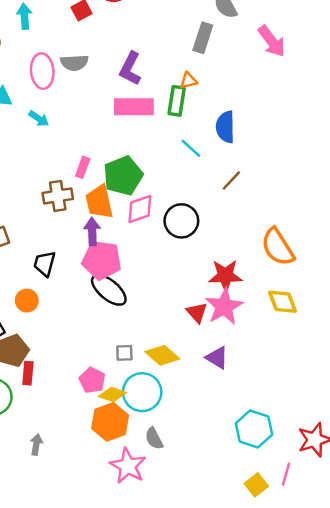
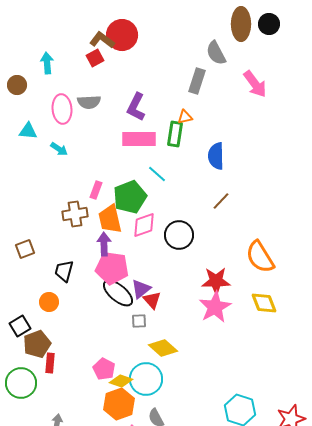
cyan line: (191, 148) -> (157, 174), moved
red triangle: (197, 312) -> (152, 300), moved
gray square: (124, 353) -> (139, 321), moved
purple triangle: (217, 358) -> (141, 289), moved, turned 50

